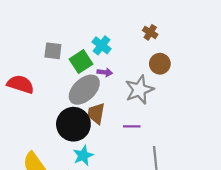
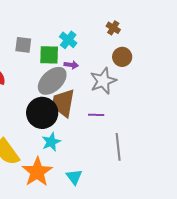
green square: (81, 62) -> (49, 55), turned 35
brown trapezoid: (96, 113) -> (63, 103), size x1.4

